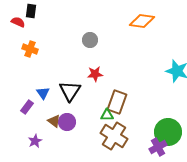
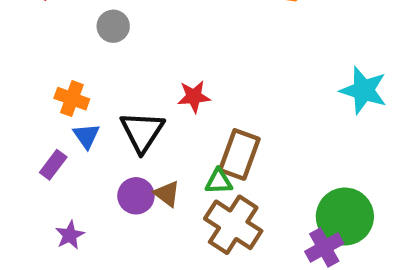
gray circle: (90, 40) -> (113, 26), moved
orange cross: (30, 49) -> (72, 99), moved
brown triangle: (54, 121) -> (167, 194), moved

